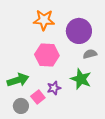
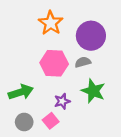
orange star: (44, 20) -> (51, 23), turned 30
gray semicircle: (90, 54) -> (83, 62), moved
pink square: (38, 97) -> (51, 121), moved

